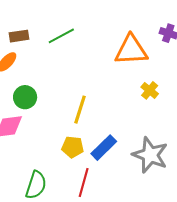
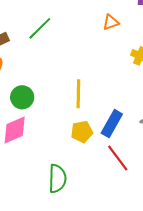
orange triangle: (131, 50) -> (111, 22), size x0.5
red line: (84, 182) -> (118, 158), moved, turned -36

